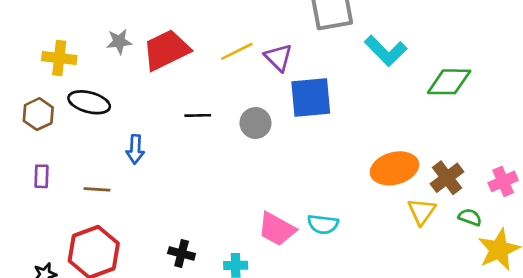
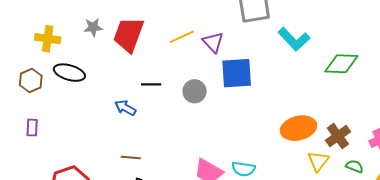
red trapezoid: (166, 50) -> (129, 35), turned -45
blue arrow: (135, 149) -> (125, 108), moved, turned 115
brown line: (97, 189) -> (131, 158), moved

